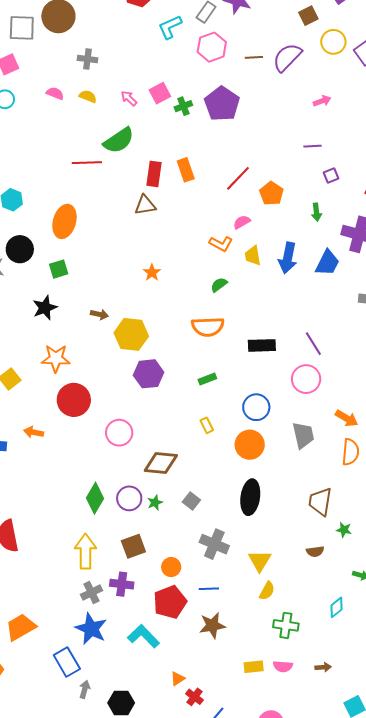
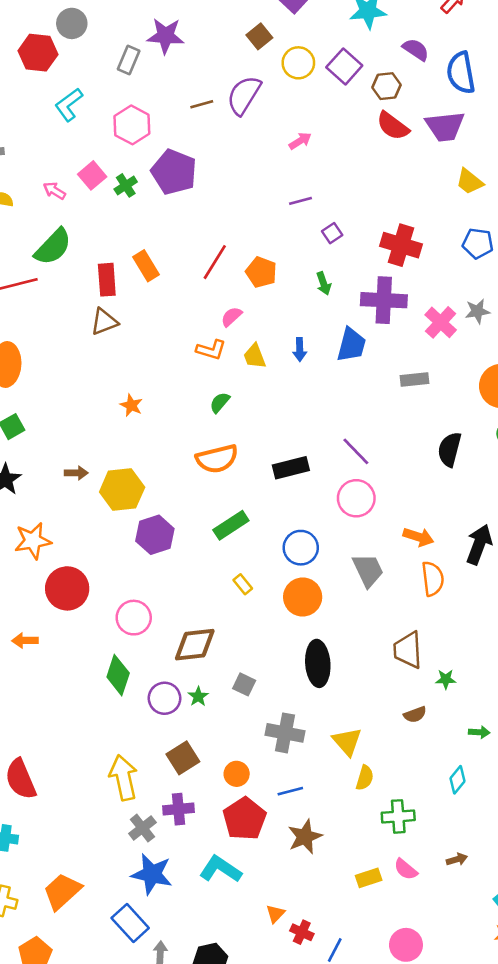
cyan L-shape: (170, 27) -> (69, 105), moved
pink hexagon: (212, 47) -> (132, 125), moved
blue arrow: (288, 258) -> (300, 350), size x0.6
green rectangle: (207, 379) -> (231, 525), size x1.5
green diamond: (95, 498) -> (118, 675), moved
pink semicircle: (283, 666) -> (406, 869), turned 48

